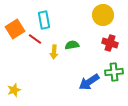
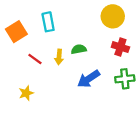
red line: (35, 39) -> (35, 59), moved
blue arrow: (89, 82) -> (89, 79), moved
yellow star: (14, 90) -> (26, 93), moved

